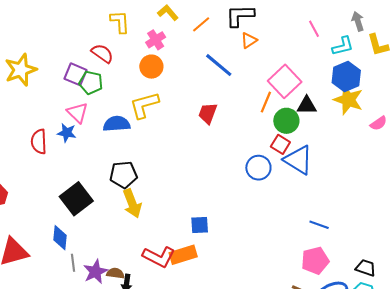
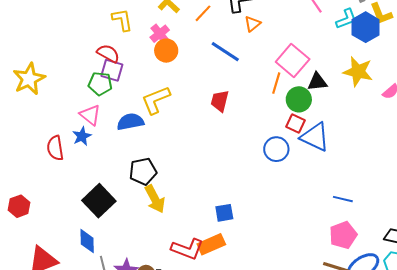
orange circle: (151, 67) -> (166, 51), moved
purple square: (76, 74) -> (112, 70), moved
blue hexagon: (346, 77) -> (366, 27), moved
blue star: (67, 133) -> (82, 136), turned -30

